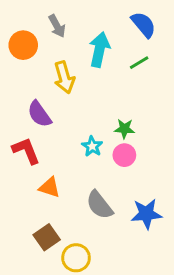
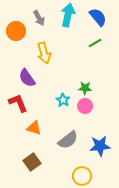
cyan arrow: (99, 50) -> (68, 15), moved
gray semicircle: (99, 205) -> (68, 140), turned -90
yellow circle: (76, 258) -> (82, 176), moved

